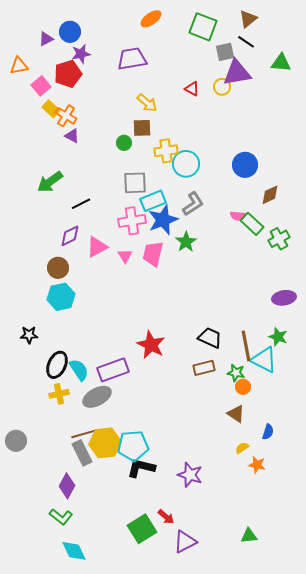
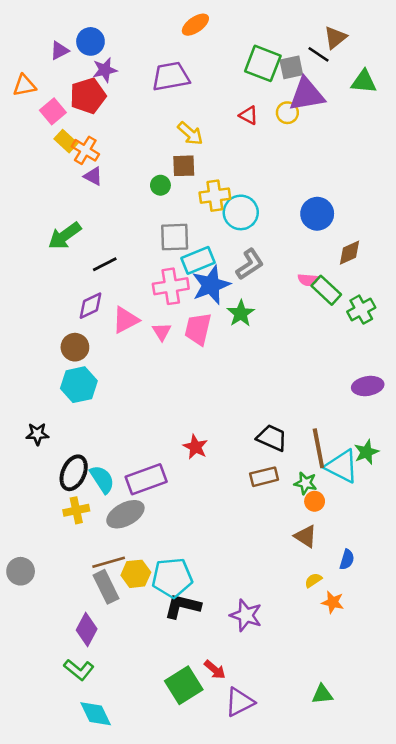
brown triangle: (248, 19) -> (335, 38), moved
green square: (203, 27) -> (263, 63), moved
green star: (278, 337) -> (366, 452), moved, turned 30
red star: (151, 345) -> (195, 447), size x0.7
yellow hexagon: (105, 443) -> (136, 574), size x0.7

